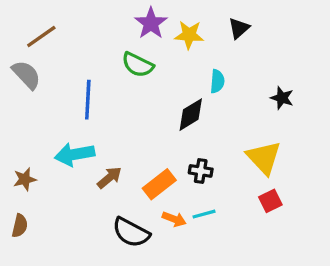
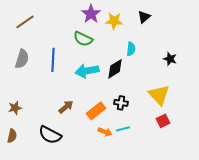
gray semicircle: (26, 75) -> (22, 59), moved, turned 60
cyan arrow: (75, 154) -> (87, 71), moved
black semicircle: (131, 232) -> (50, 135), moved

